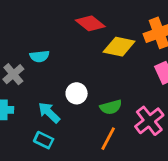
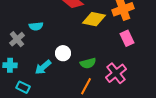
cyan arrow: (49, 113) -> (43, 67), turned -84
cyan rectangle: (44, 140) -> (23, 87), moved

